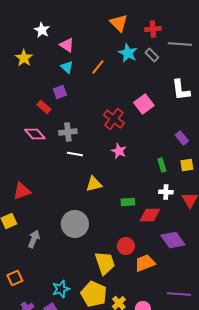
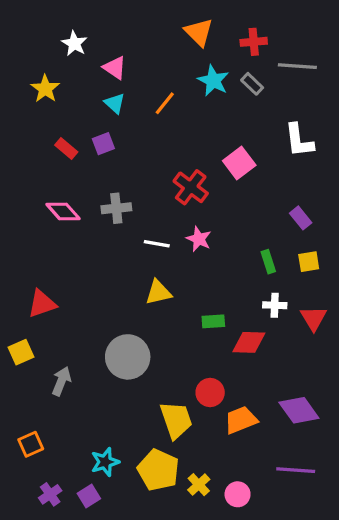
red rectangle: (44, 107) -> (66, 148), moved
white line: (75, 154) -> (157, 244), moved
purple diamond: (173, 240) -> (299, 410), moved

